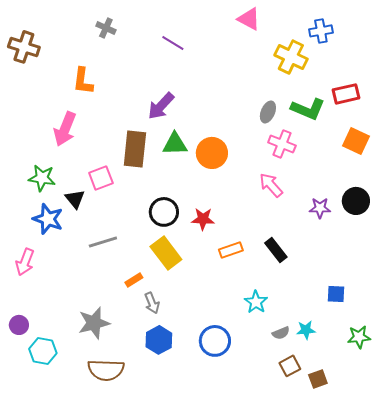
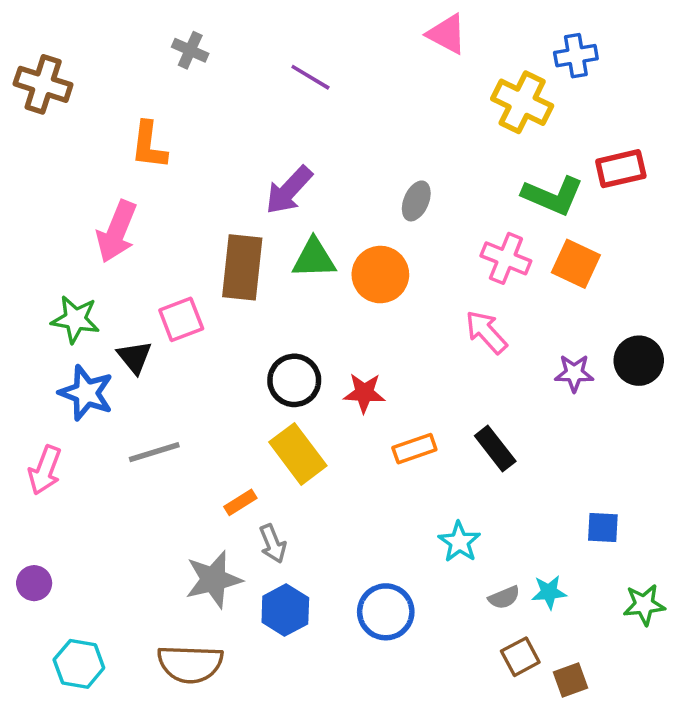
gray ellipse: (268, 112) -> (416, 201), moved
orange square: (356, 141) -> (576, 264), moved
gray line: (103, 242) -> (154, 452), moved
gray star: (94, 323) -> (214, 580), moved
cyan hexagon: (43, 351) -> (79, 664), moved

